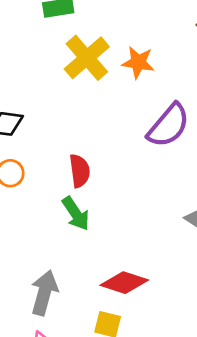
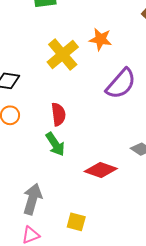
yellow cross: (87, 58) -> (63, 54), moved
red diamond: (124, 283) -> (101, 170), moved

